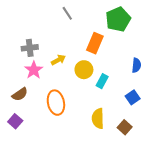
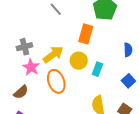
yellow arrow: (58, 60) -> (53, 55), size x1.5
orange ellipse: (56, 103) -> (56, 81), moved

